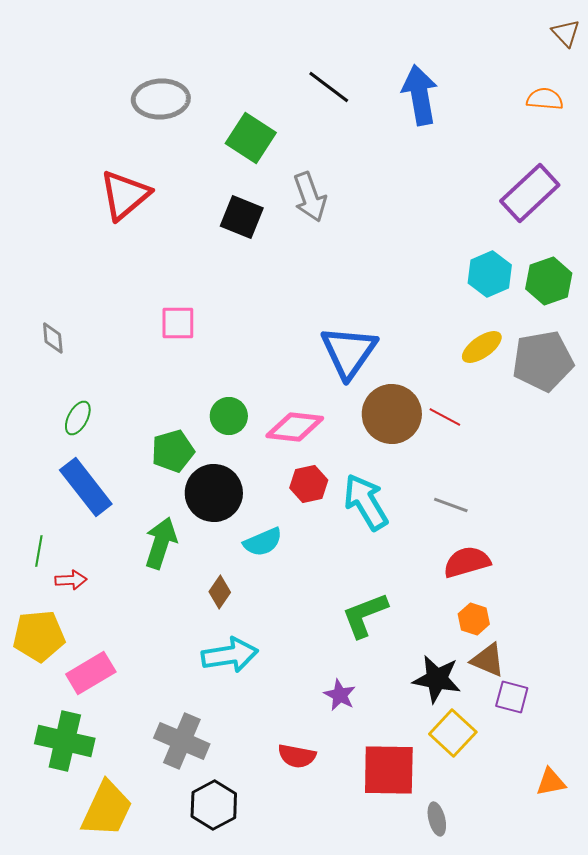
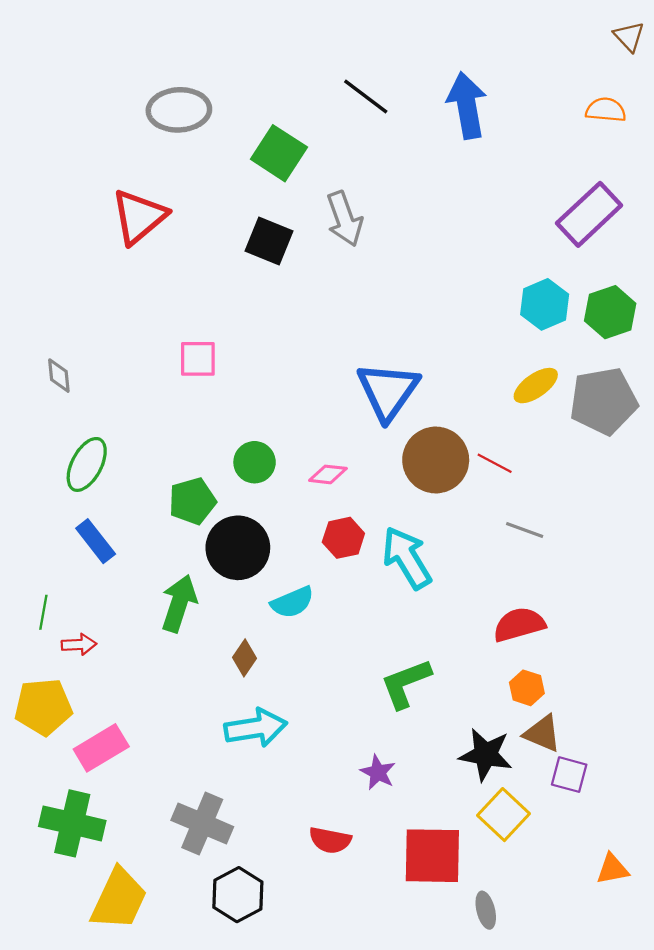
green ellipse: (78, 418) -> (87, 464), size x1.4
pink diamond: (295, 427) -> (328, 474), size x0.6
blue rectangle: (86, 487) -> (96, 541), size x0.7
gray line: (451, 505) -> (525, 530), moved

